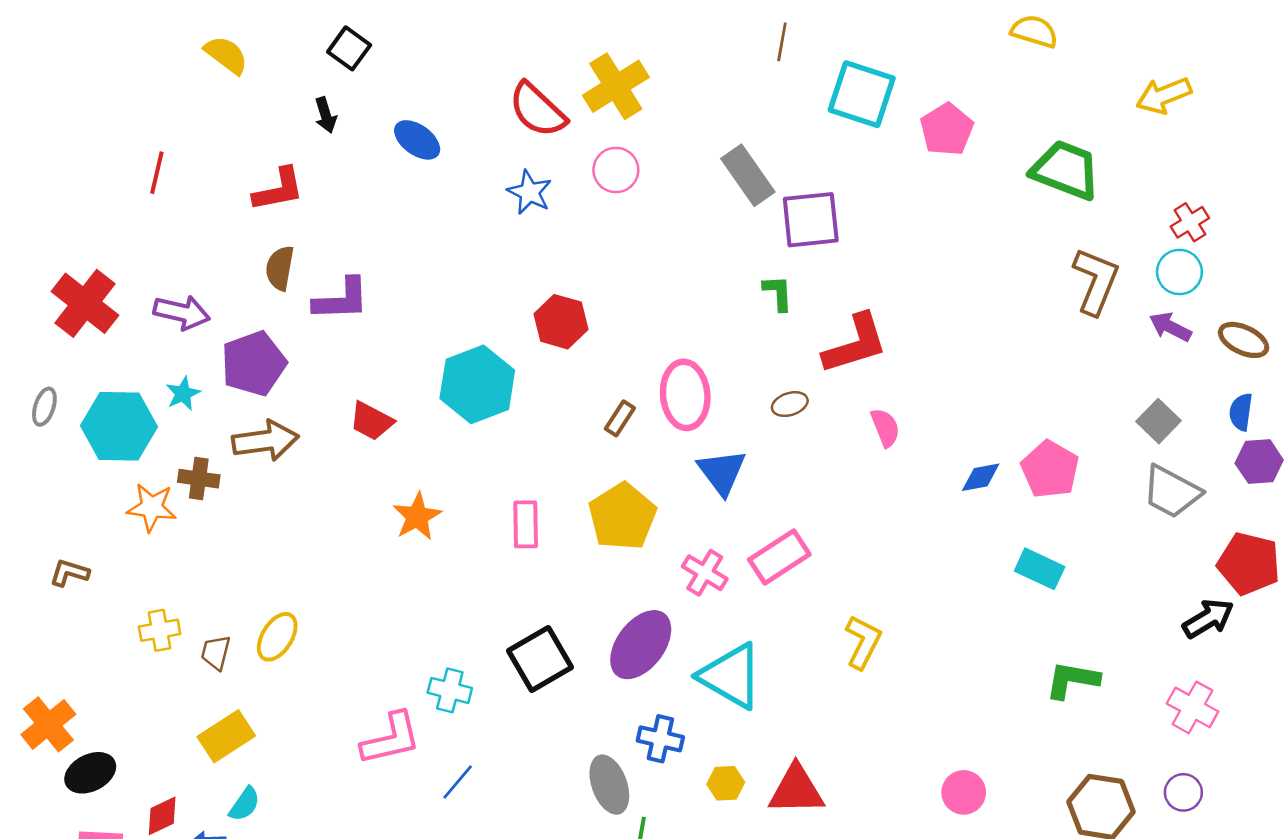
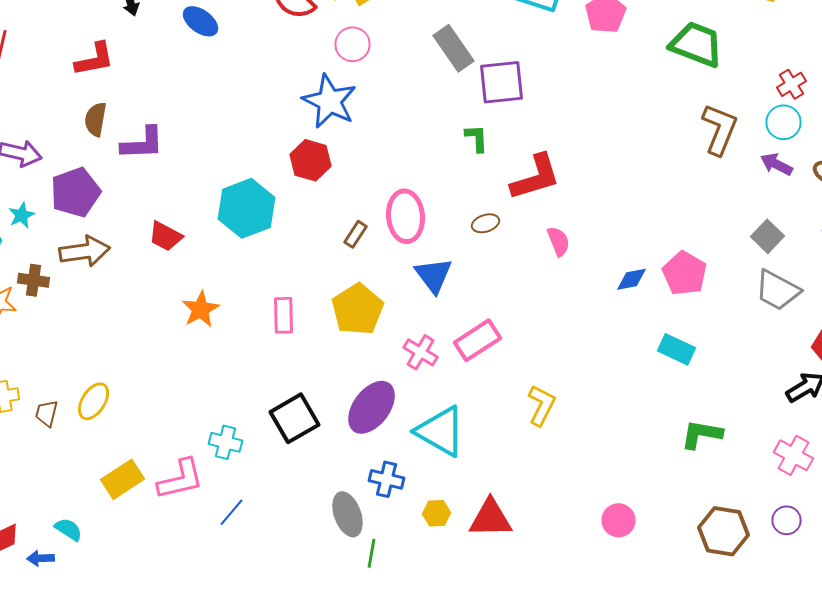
blue star: (530, 192) -> (330, 101), moved, size x1.6
yellow rectangle: (226, 736) -> (122, 479), moved
cyan semicircle: (245, 804) -> (68, 529), turned -92

